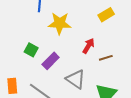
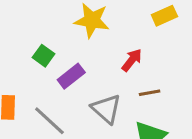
brown line: (106, 58) -> (150, 93), moved

